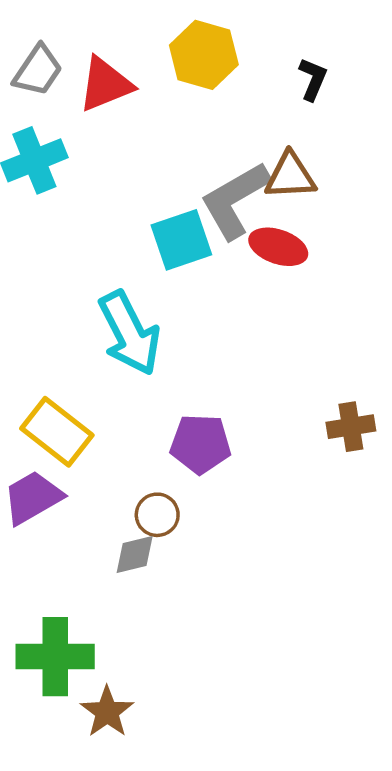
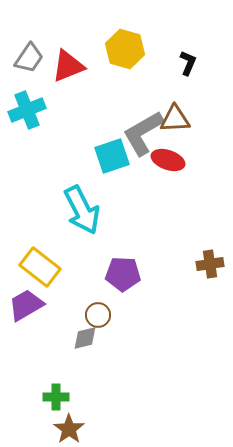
green cross: (55, 657) -> (56, 397), moved, size x0.6

